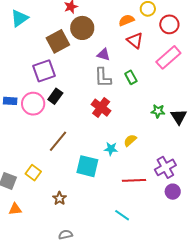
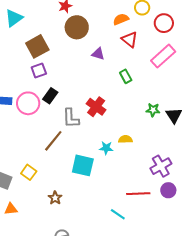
brown square: (58, 41) -> (37, 46), moved
purple square: (44, 71) -> (39, 71), size x0.7
gray L-shape: (103, 78) -> (71, 118), moved
yellow semicircle: (130, 140) -> (125, 139), turned 40
red line: (134, 180) -> (138, 194), moved

